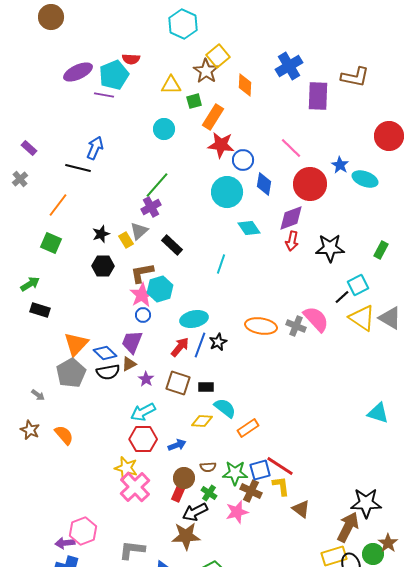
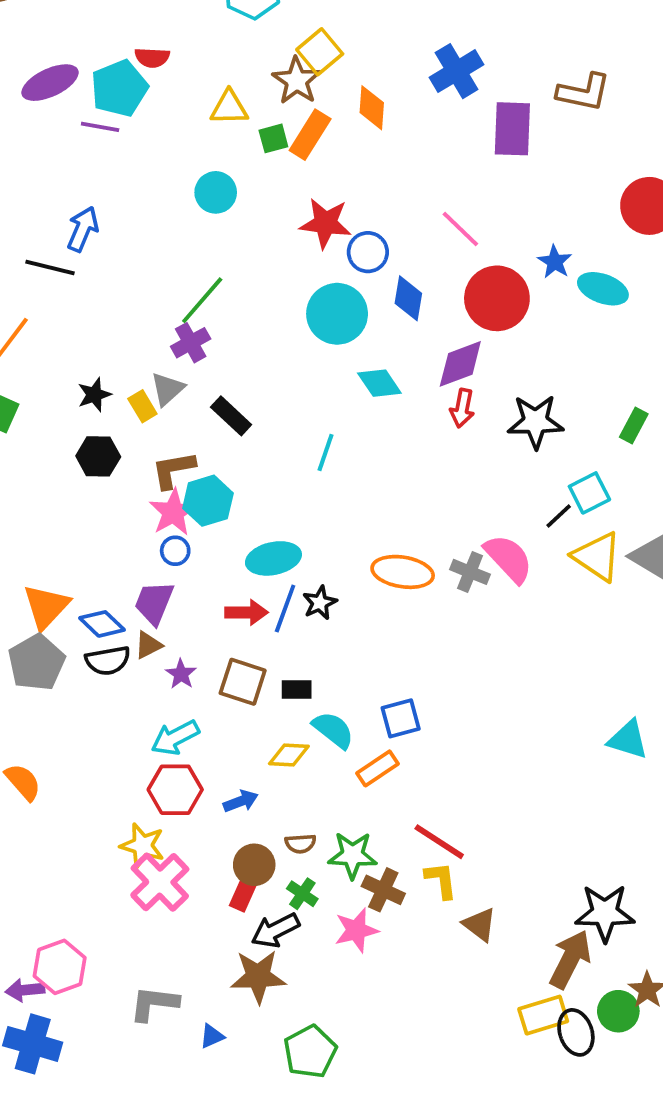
orange rectangle: (213, 117) -> (310, 135), moved
red arrow: (180, 347) -> (246, 612), turned 50
blue square: (260, 470) -> (401, 718), moved

